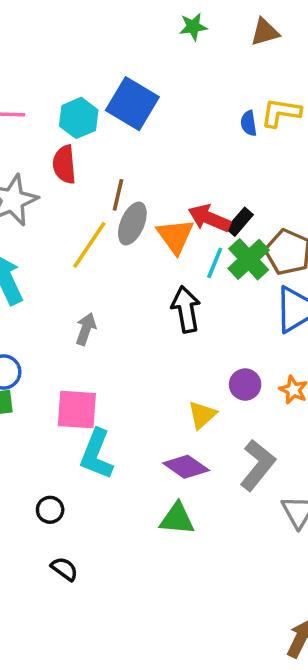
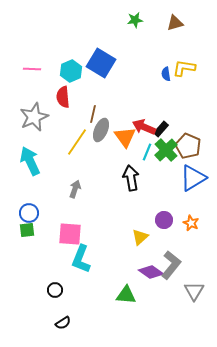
purple diamond: (186, 467) -> (151, 272), moved
black semicircle: (64, 569) -> (63, 323), turned 112

